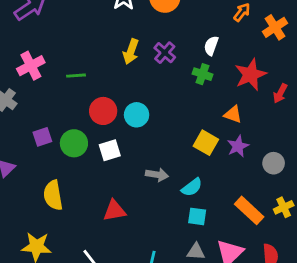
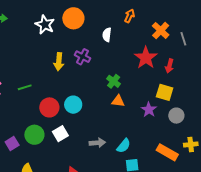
orange cross: (275, 27) -> (161, 30), moved
white semicircle: (211, 46) -> (107, 35), moved
green cross: (202, 74) -> (114, 81), moved, turned 32
orange triangle: (233, 114) -> (118, 101), moved
purple square: (42, 137) -> (12, 143), moved
yellow square: (206, 143) -> (165, 92), moved
yellow cross: (284, 207) -> (191, 144), turned 32

